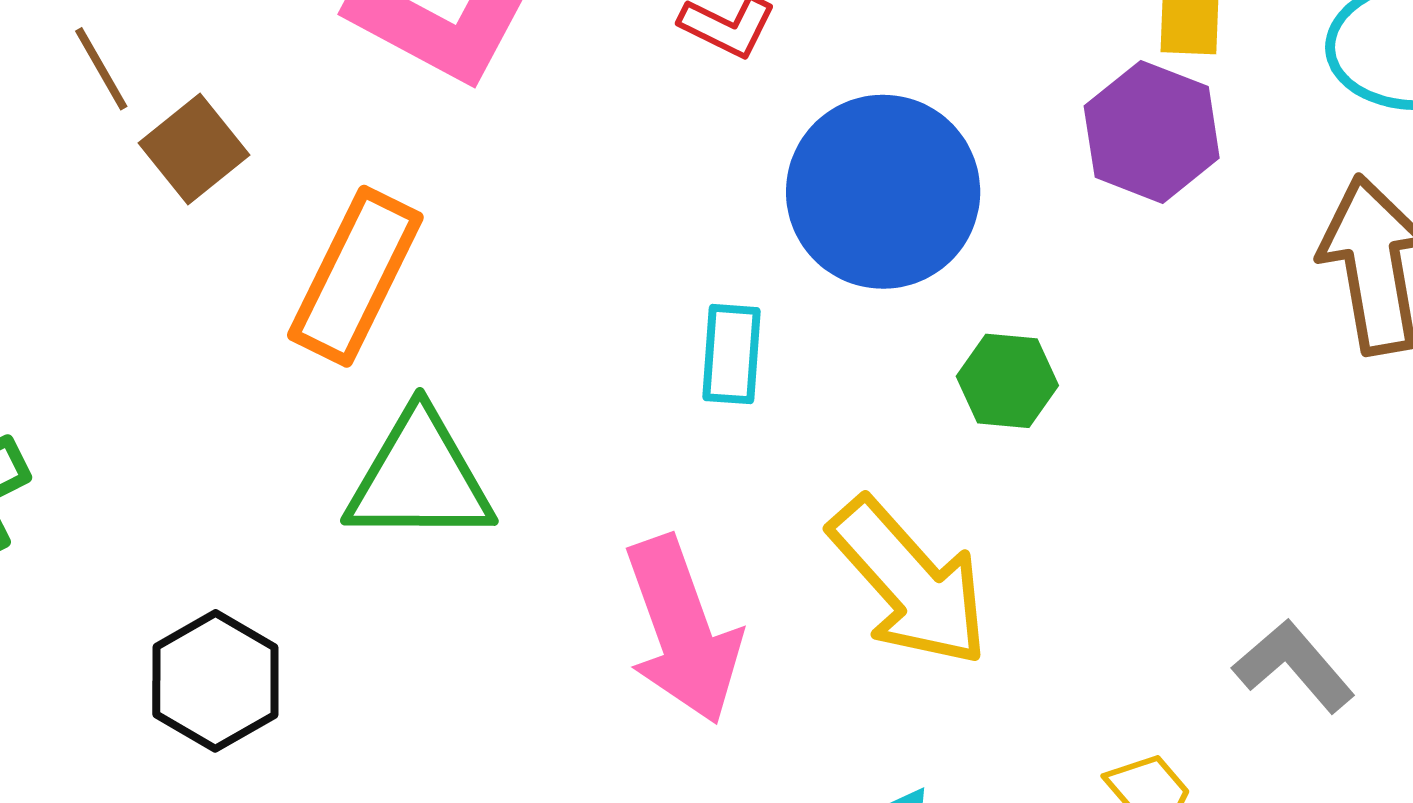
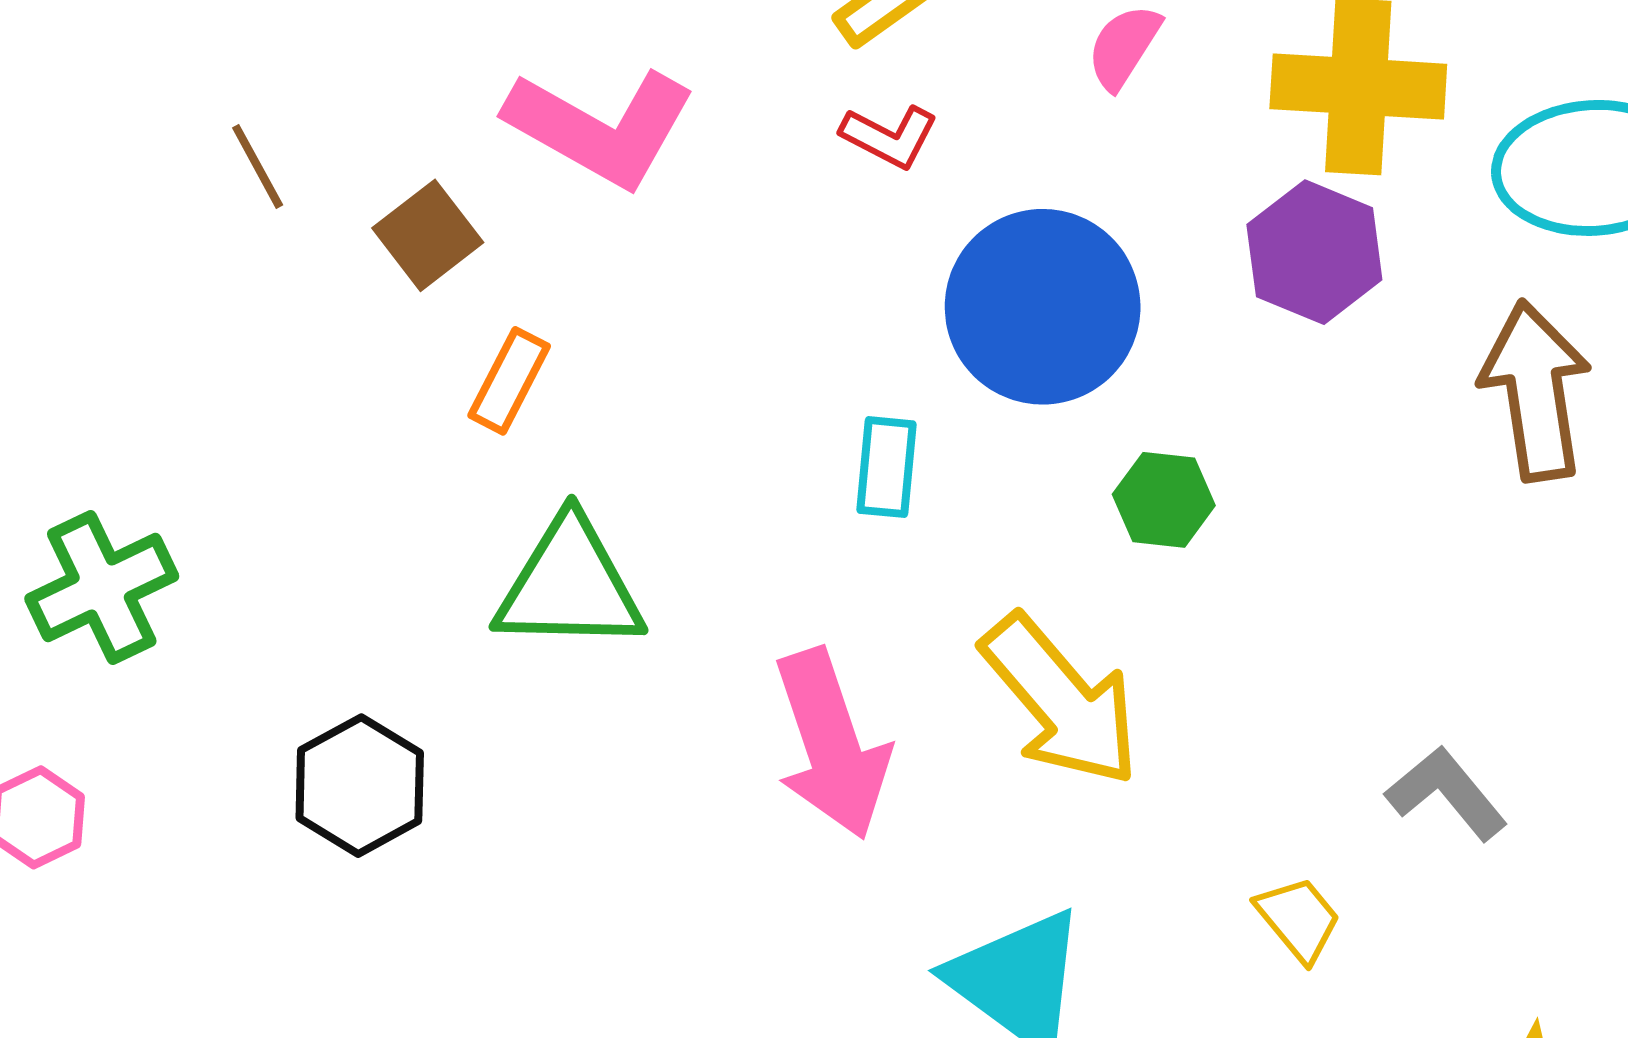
brown square: (194, 149) -> (428, 235), moved
orange rectangle: (355, 276) -> (509, 381), size x0.6

